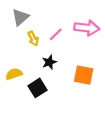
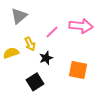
yellow arrow: (33, 39) -> (30, 44), moved
yellow semicircle: (14, 74) -> (11, 53), moved

